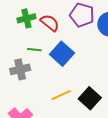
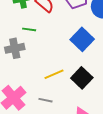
blue square: (62, 54) -> (82, 39), moved

